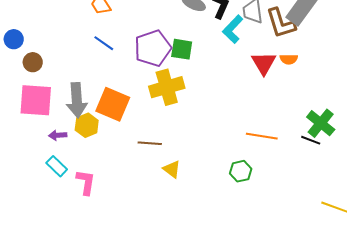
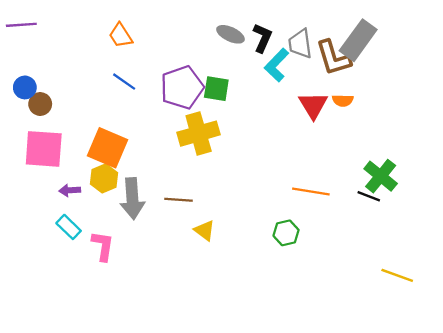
blue circle: (14, 39) -> (25, 87), moved
gray arrow: (77, 100) -> (132, 199), moved
orange square: (113, 104) -> (108, 148), moved

